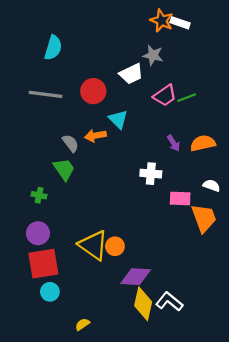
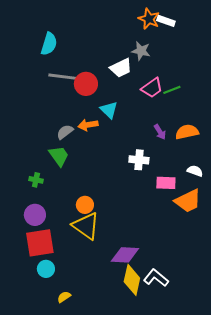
gray line: (46, 94) -> (64, 77), moved
gray semicircle: (71, 143) -> (65, 132), turned -90
orange trapezoid: (204, 218) -> (188, 201), turned 84
orange circle: (115, 246) -> (85, 205), moved
yellow semicircle: (82, 324) -> (64, 297), moved

